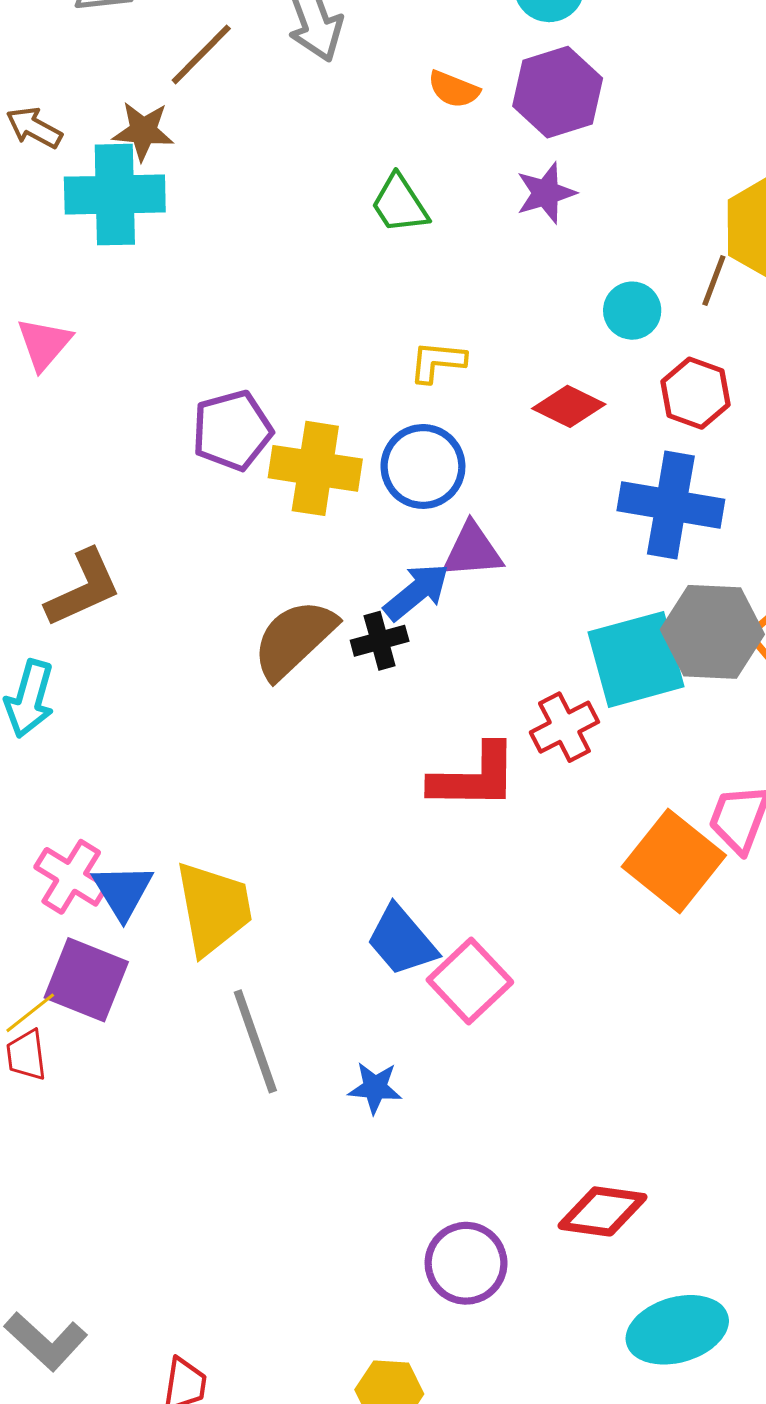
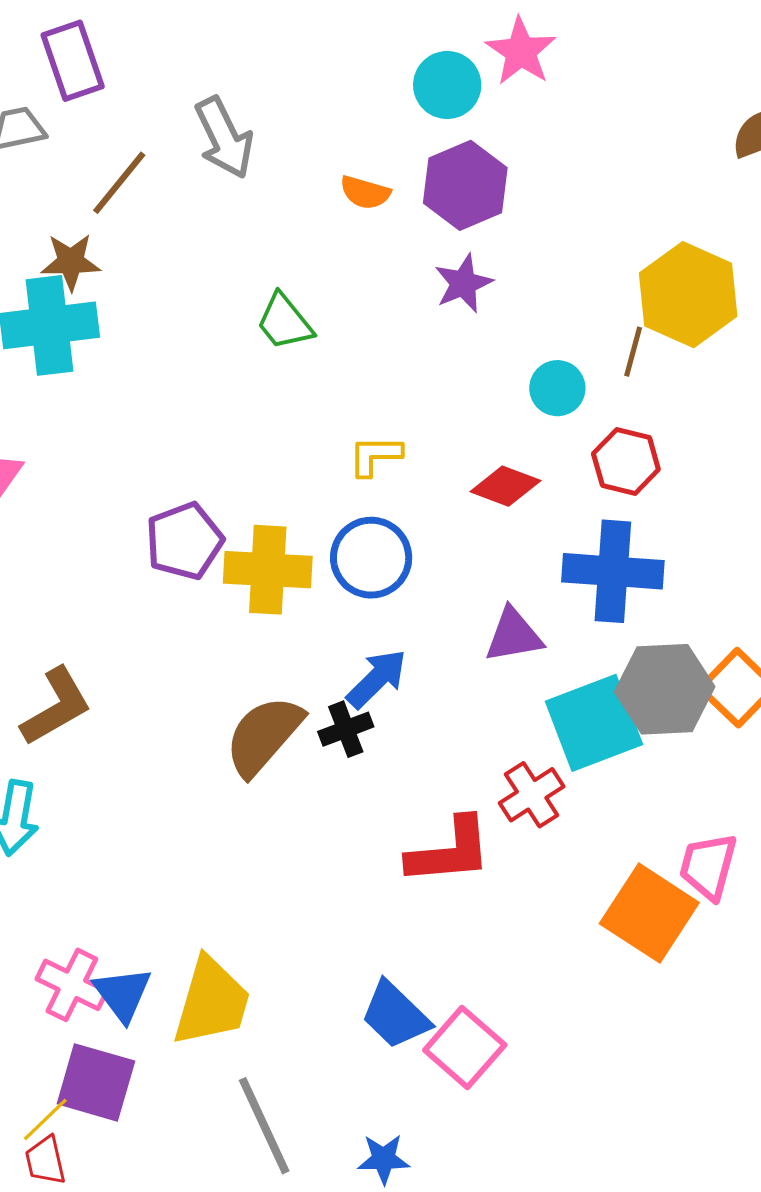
green trapezoid: (400, 204) -> (285, 322), moved
purple triangle: (473, 551) -> (514, 635), moved
yellow trapezoid: (214, 908) -> (212, 1002), turned 32

